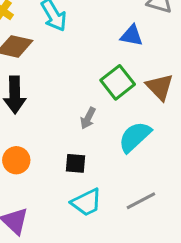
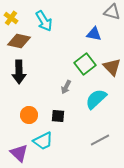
orange circle: (16, 160) -> (29, 115), moved
cyan trapezoid: (86, 202) -> (43, 141), moved

